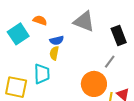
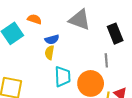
gray line: (110, 62) -> (106, 60), turned -40
cyan trapezoid: (42, 74) -> (63, 77), moved

